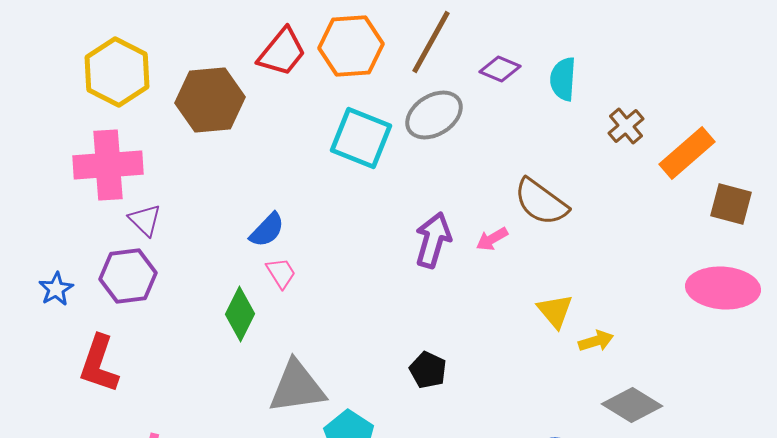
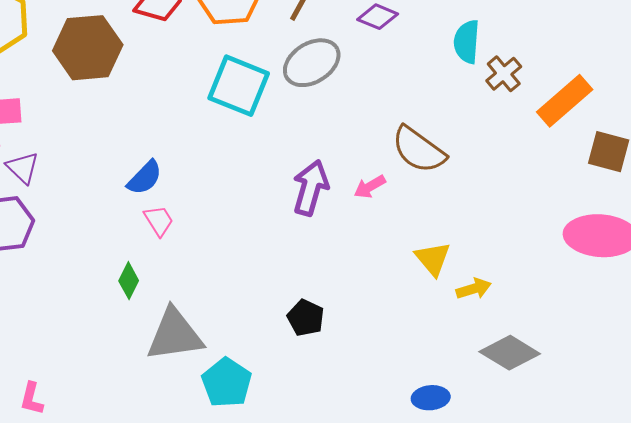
cyan semicircle: (563, 79) -> (467, 42), moved
green diamond: (240, 314) -> (129, 281), moved, size x0.7

